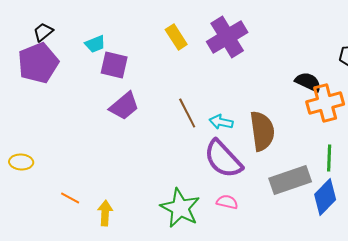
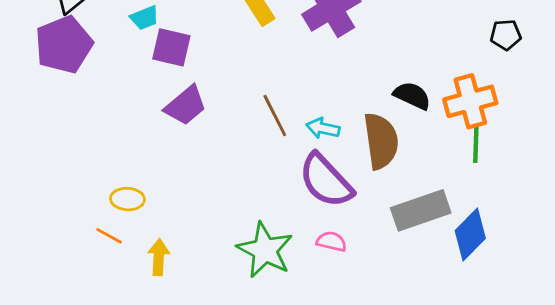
black semicircle: (308, 82) -> (412, 96), moved
green line: (329, 158) -> (476, 144), moved
yellow ellipse: (21, 162) -> (127, 199), moved

